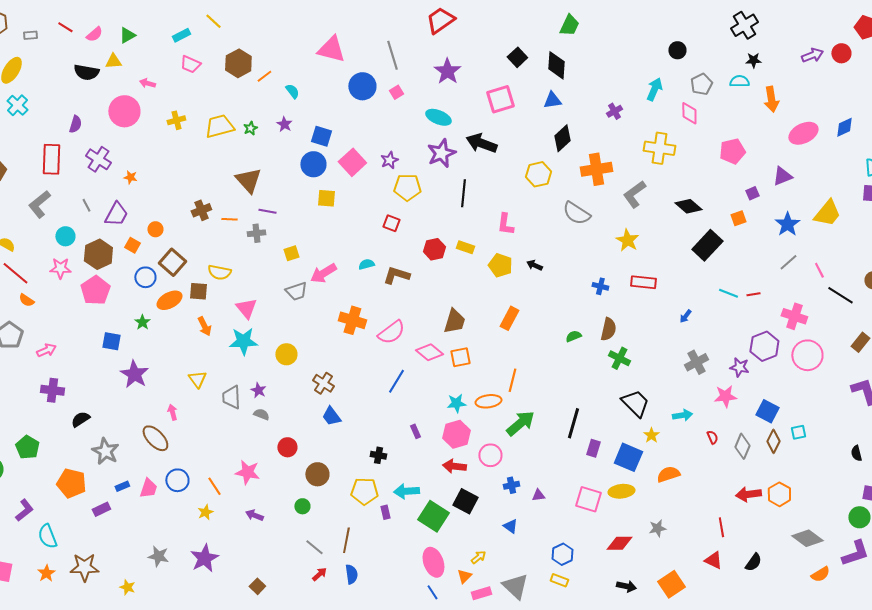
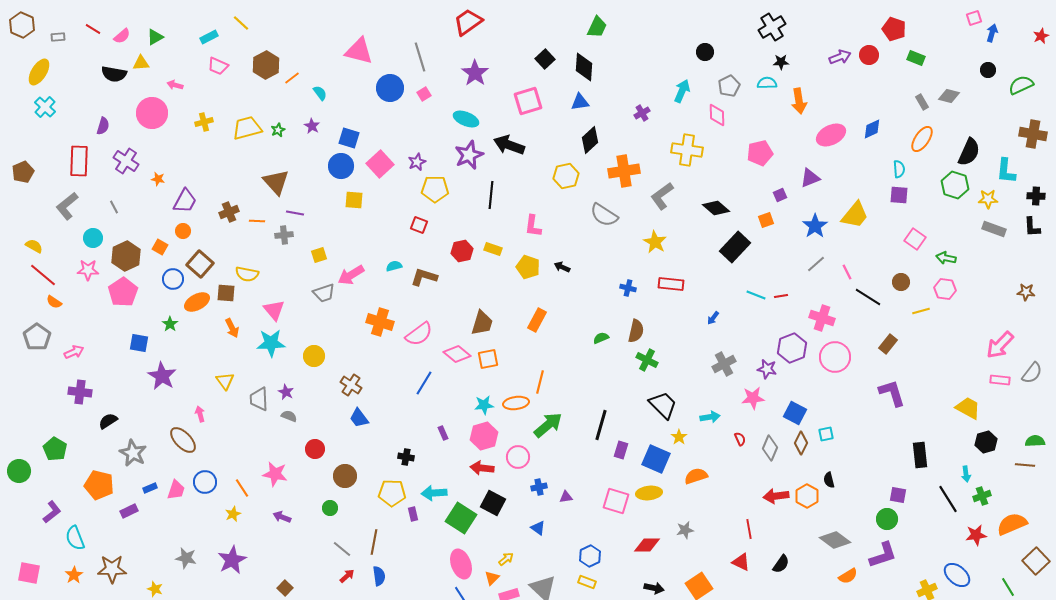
purple trapezoid: (116, 214) -> (185, 201), moved
black semicircle: (856, 453) -> (829, 480), moved

